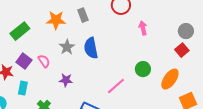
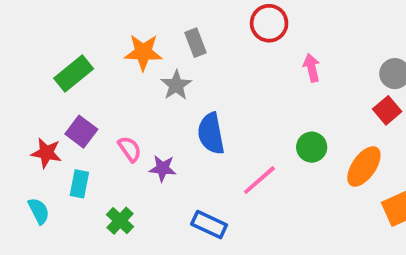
gray star: (67, 47) -> (176, 85), moved
blue semicircle: (91, 48) -> (211, 134), moved
pink semicircle: (44, 61) -> (130, 149), moved

